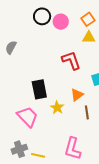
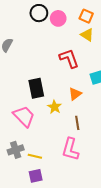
orange square: (88, 19) -> (86, 16), turned -32
yellow triangle: (89, 37) -> (87, 35), turned 32
brown line: (87, 112) -> (77, 123), moved

